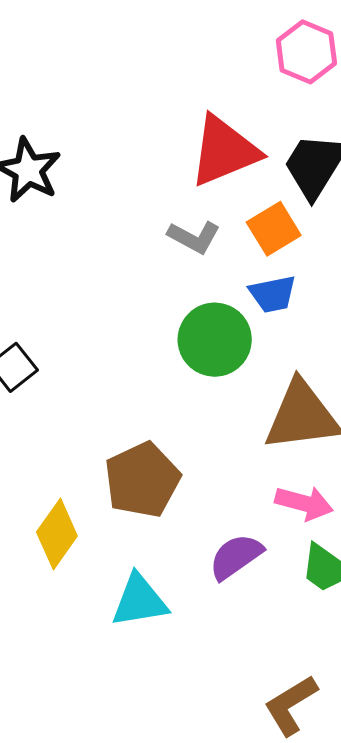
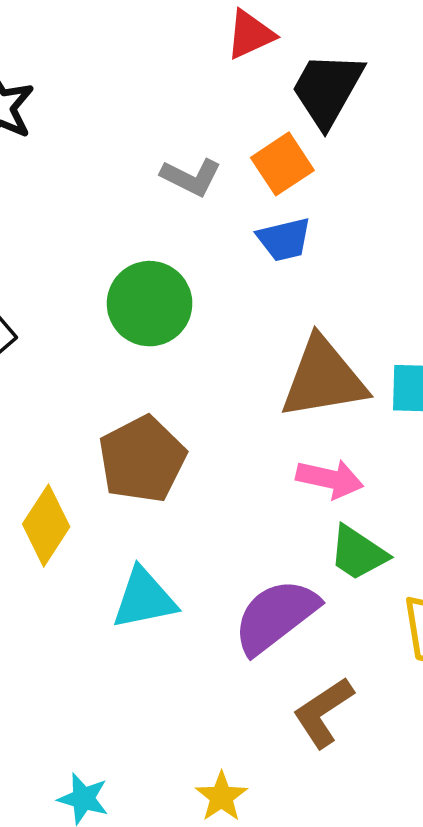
red triangle: (224, 151) -> (250, 34), moved, size x0.6
green circle: (215, 340) -> (150, 304), moved
purple semicircle: (236, 557) -> (276, 616), moved, size x1.4

